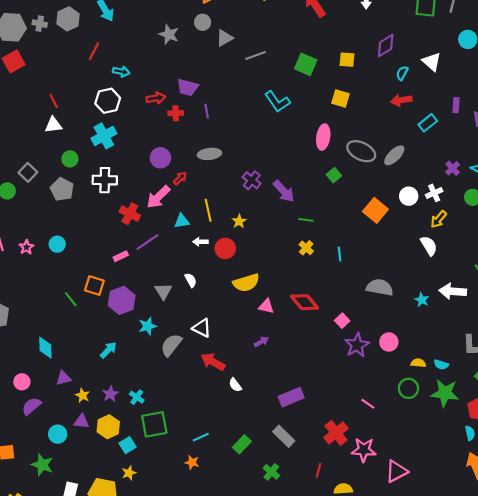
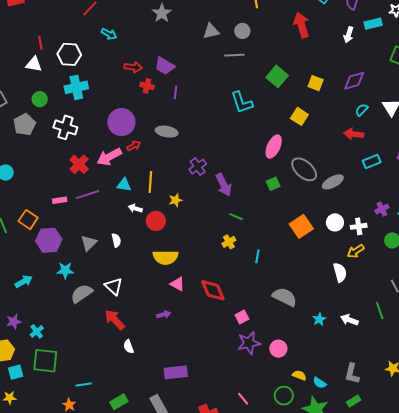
gray circle: (203, 22) -> (242, 31), moved
white hexagon: (108, 101) -> (69, 54), moved
purple circle: (160, 158) -> (121, 122), size x1.4
white arrow: (453, 291) -> (349, 320), size x0.7

